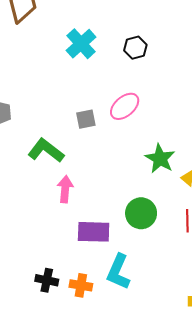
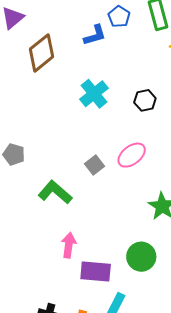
gray square: (86, 119) -> (94, 165), turned -30
pink arrow: (65, 189) -> (69, 245), moved

